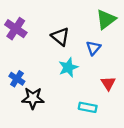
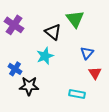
green triangle: (106, 19) -> (75, 19), moved, turned -30
blue triangle: (93, 48) -> (87, 53), moved
cyan star: (68, 67) -> (45, 56), moved

